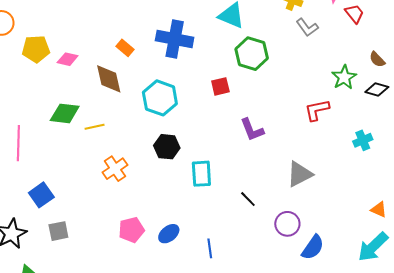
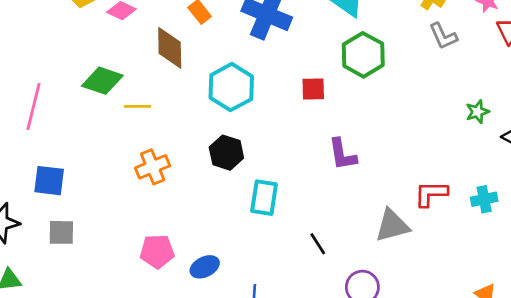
green star: (344, 77) -> (477, 112), size x0.7
red L-shape: (317, 110) -> (431, 194), moved
blue square: (41, 195) -> (49, 181), turned 30

